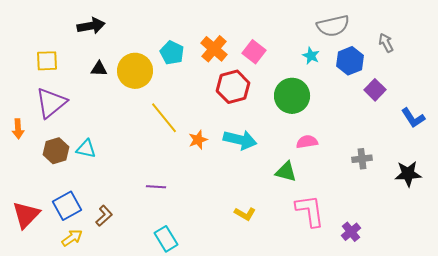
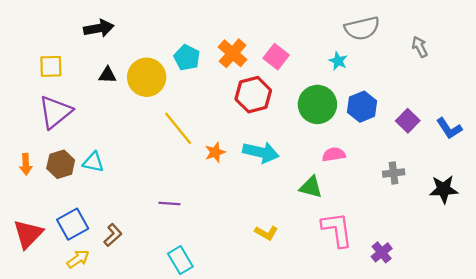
blue hexagon: (350, 61) -> (362, 107), moved
purple square: (375, 90) -> (408, 121), moved
orange arrow: (18, 129) -> (26, 164), moved

